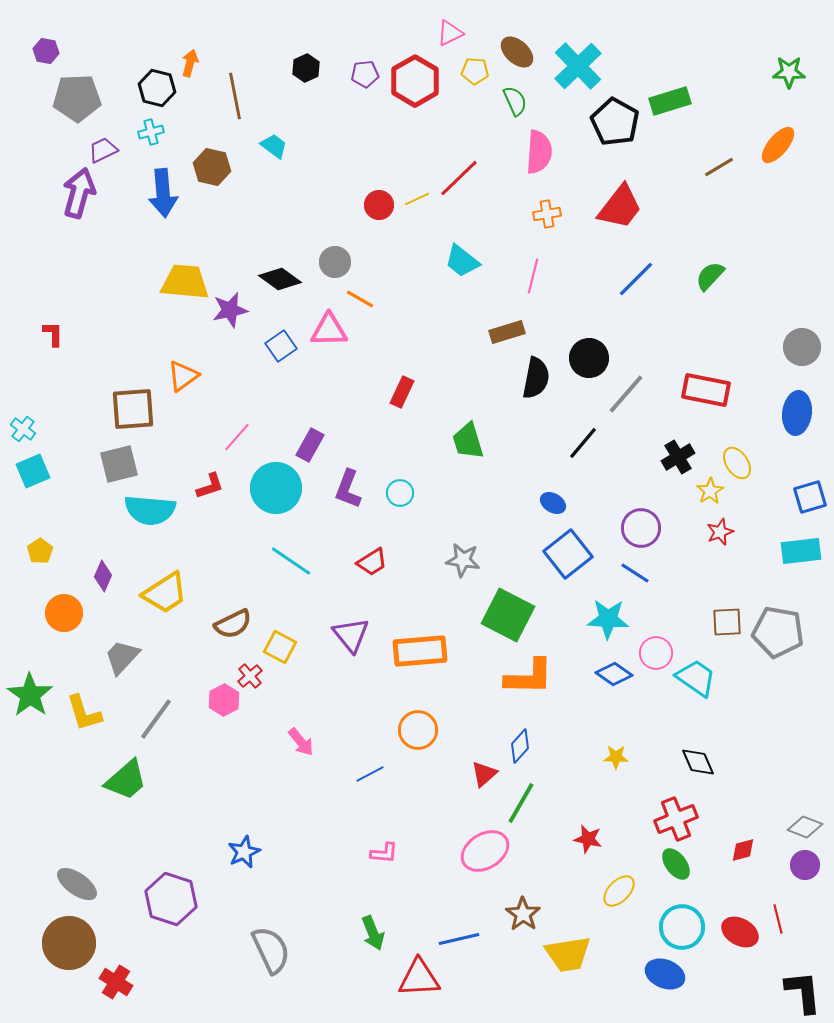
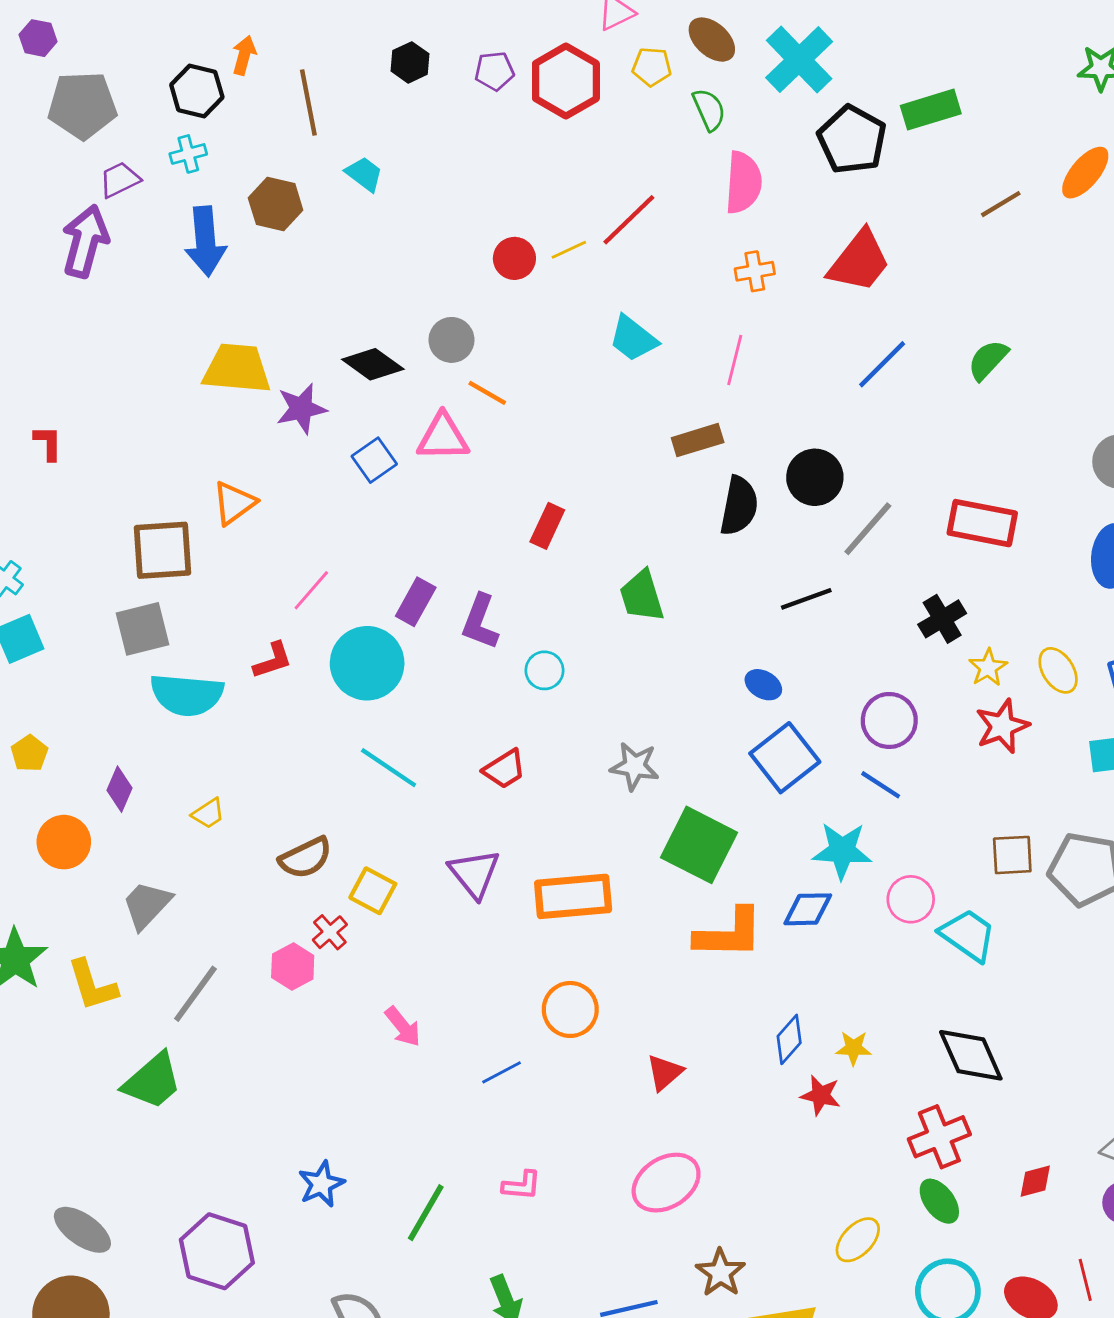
black line: (583, 443) -> (806, 599), turned 30
yellow ellipse: (737, 463) -> (1058, 670), moved
purple L-shape: (348, 489) -> (480, 622), moved
red star: (720, 532) -> (1002, 726), size x1.4
yellow trapezoid: (165, 593) -> (208, 813), size x0.5
blue diamond: (614, 674) -> (808, 909), moved, turned -36
blue diamond: (520, 746) -> (789, 1039), moved
black diamond: (698, 762) -> (971, 1055), size x1.4
green line: (521, 803) -> (426, 1213), moved
red star: (588, 839) -> (821, 1095), moved

